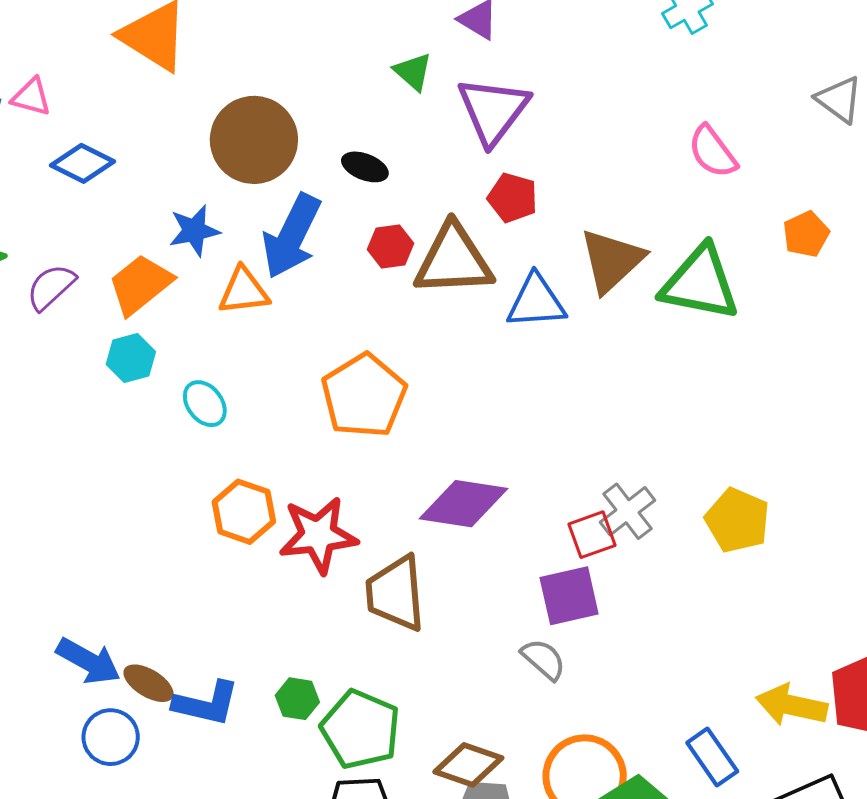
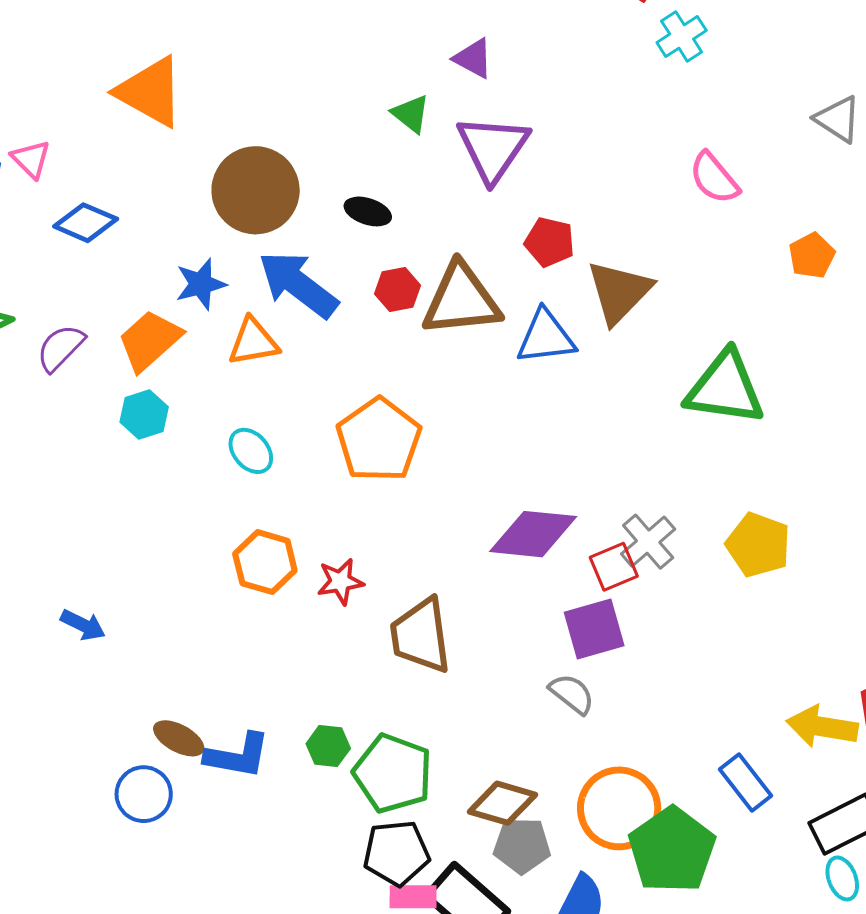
pink triangle: (31, 97) -> (31, 159), turned 33
red pentagon: (513, 198) -> (550, 242), moved
blue arrow: (292, 236) -> (298, 284), turned 104
green triangle: (700, 283) -> (725, 388), moved
cyan ellipse: (205, 404) -> (251, 451), moved
purple diamond: (463, 504) -> (533, 534), moved
red star: (318, 535) -> (340, 582), size x0.6
blue arrow: (88, 661) -> (83, 625), moved, size x0.7

